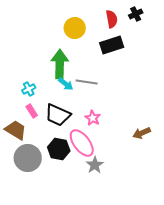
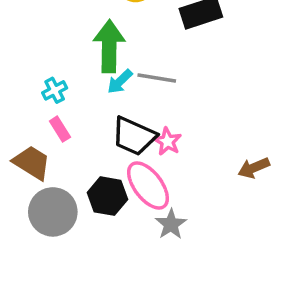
cyan arrow: (66, 84) -> (120, 82), turned 98
black trapezoid: (58, 115) -> (134, 136), moved

